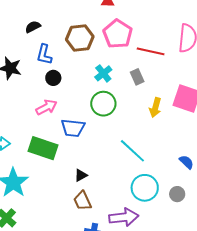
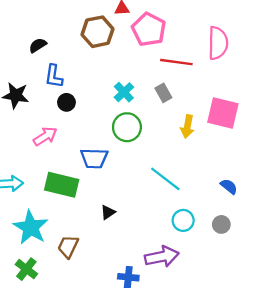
pink pentagon: (118, 34) -> (149, 29), moved
brown hexagon: (80, 38) -> (98, 32), moved
pink arrow: (46, 107) -> (45, 136), moved
cyan circle: (145, 188) -> (183, 220), size x0.7
brown trapezoid: (83, 201) -> (68, 247), moved, turned 55

